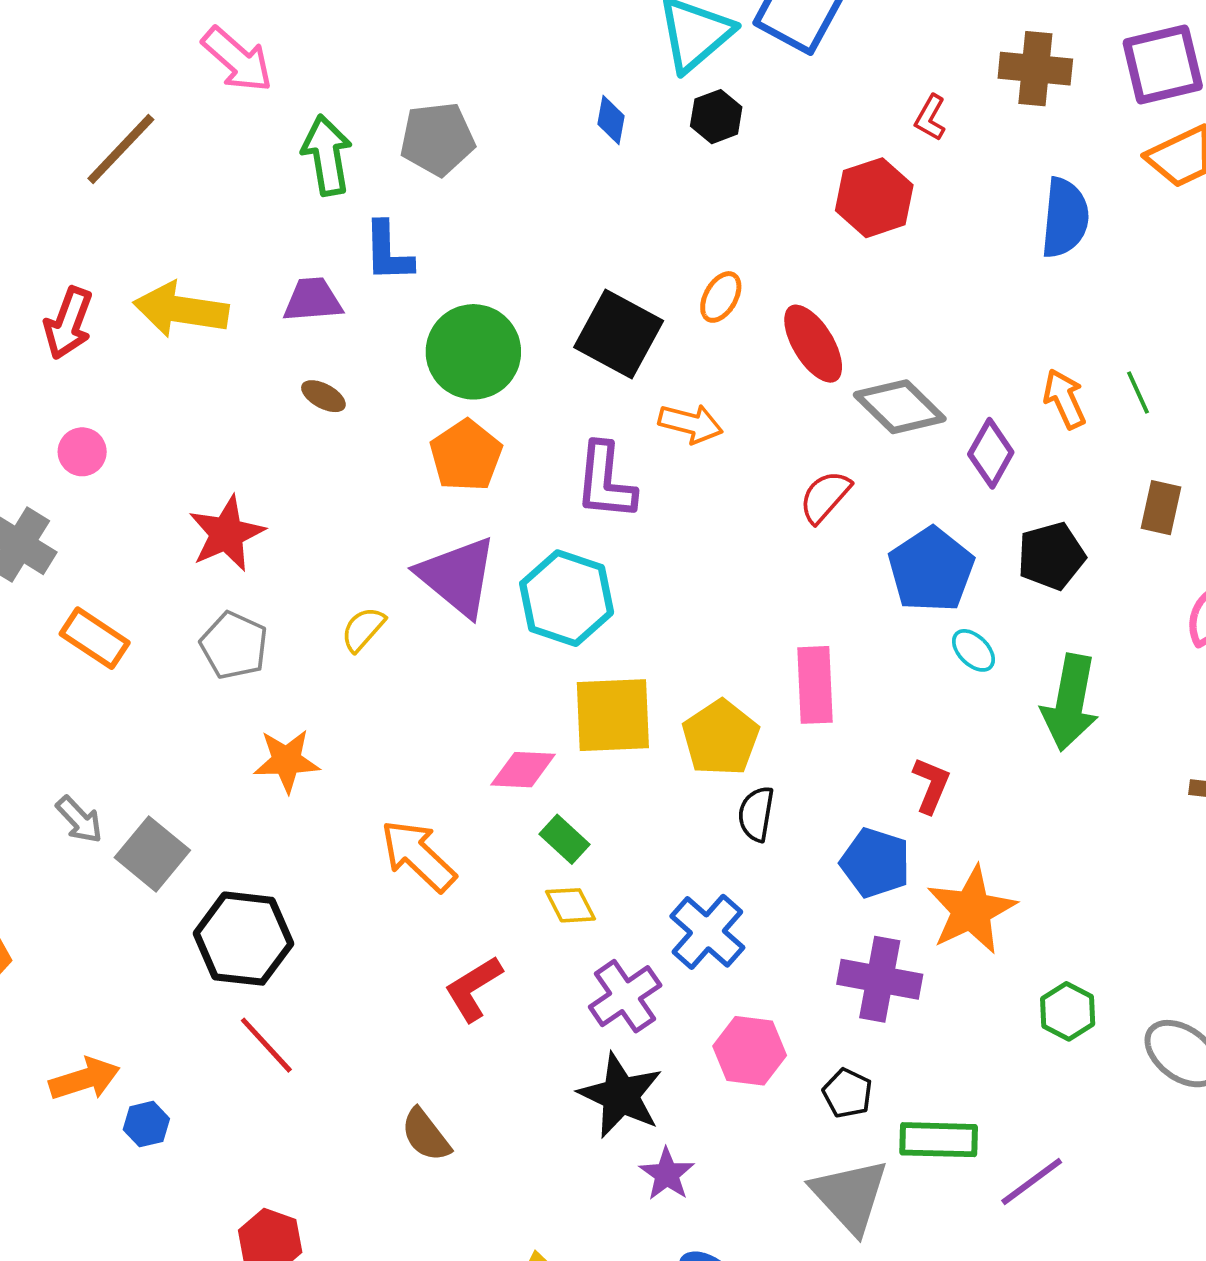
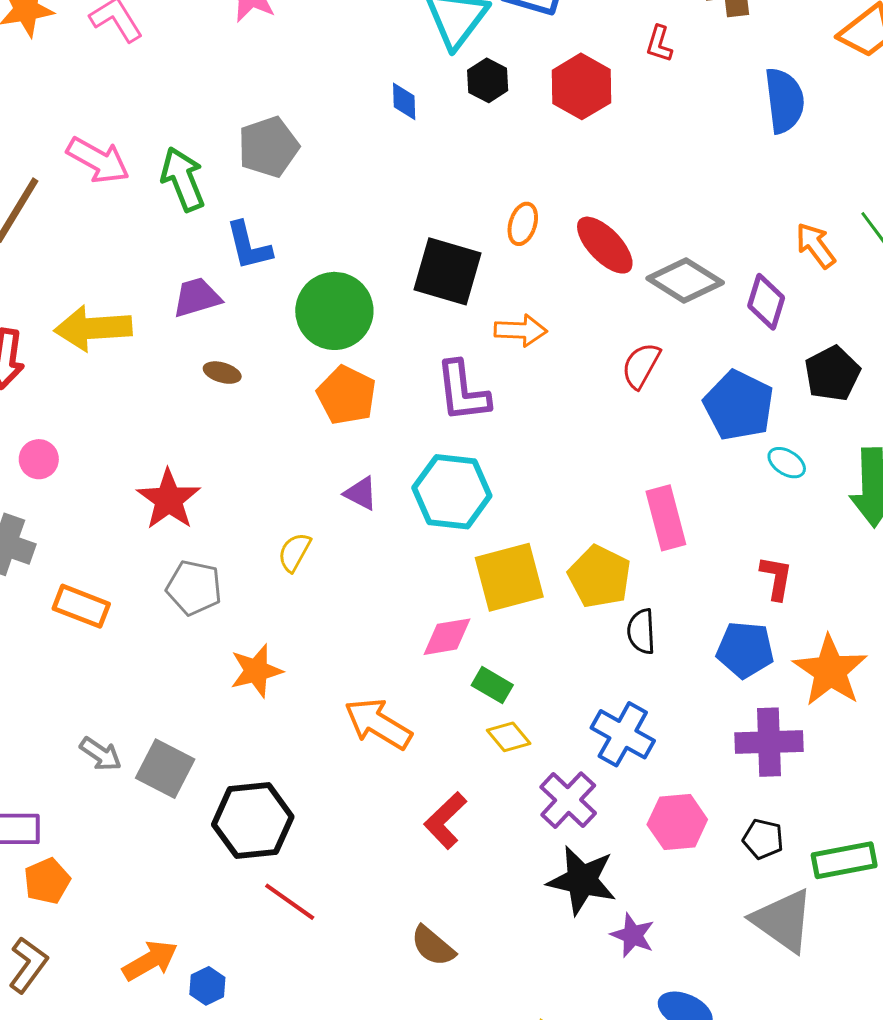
pink arrow: (237, 60) -> (98, 160), moved
red hexagon: (874, 198) -> (581, 86), moved
purple triangle: (457, 576) -> (361, 493), size x0.5

